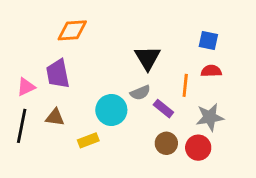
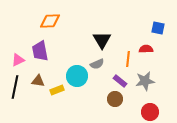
blue square: (208, 41) -> (158, 28), moved
purple rectangle: (163, 109) -> (120, 81), moved
yellow rectangle: (88, 140) -> (57, 90), moved
red circle: (198, 148) -> (150, 112), moved

